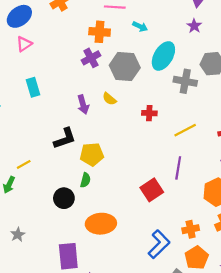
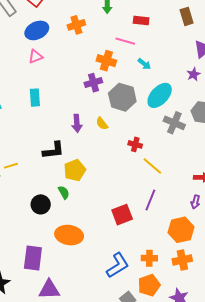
yellow line: (185, 130) -> (152, 166), moved, turned 55
yellow pentagon: (92, 154) -> (75, 170), turned -30
green semicircle: (85, 180) -> (64, 192), turned -56

